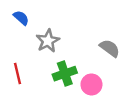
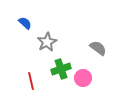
red line: (18, 74) -> (31, 81), moved

